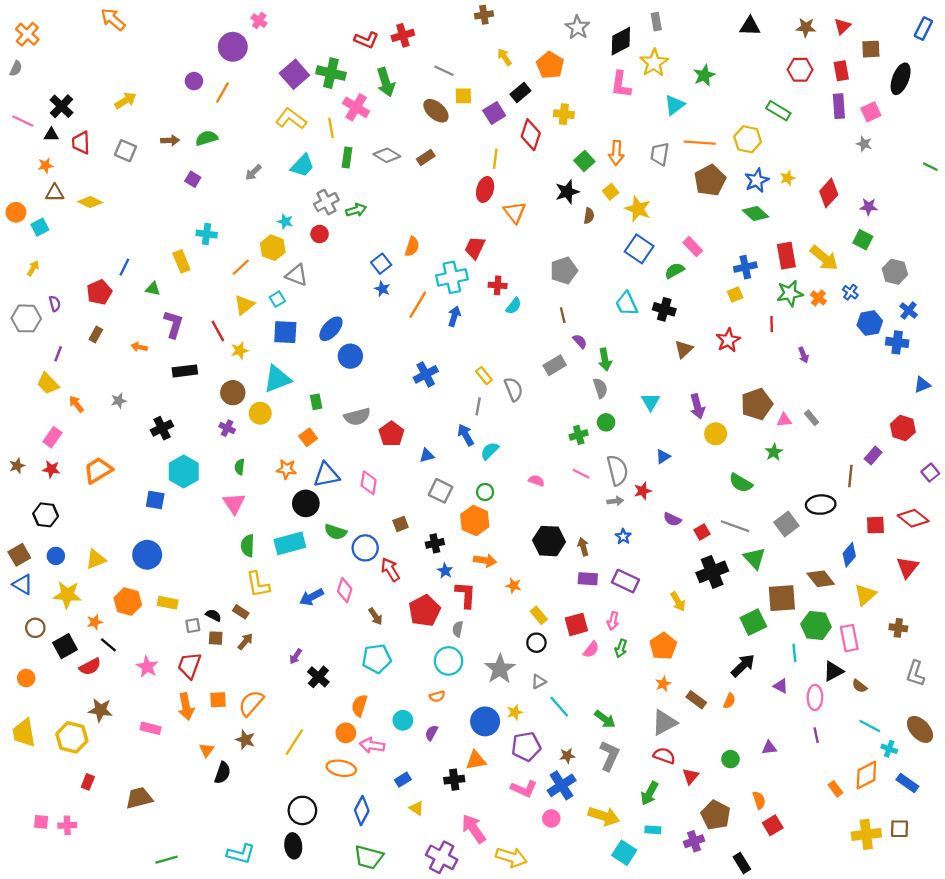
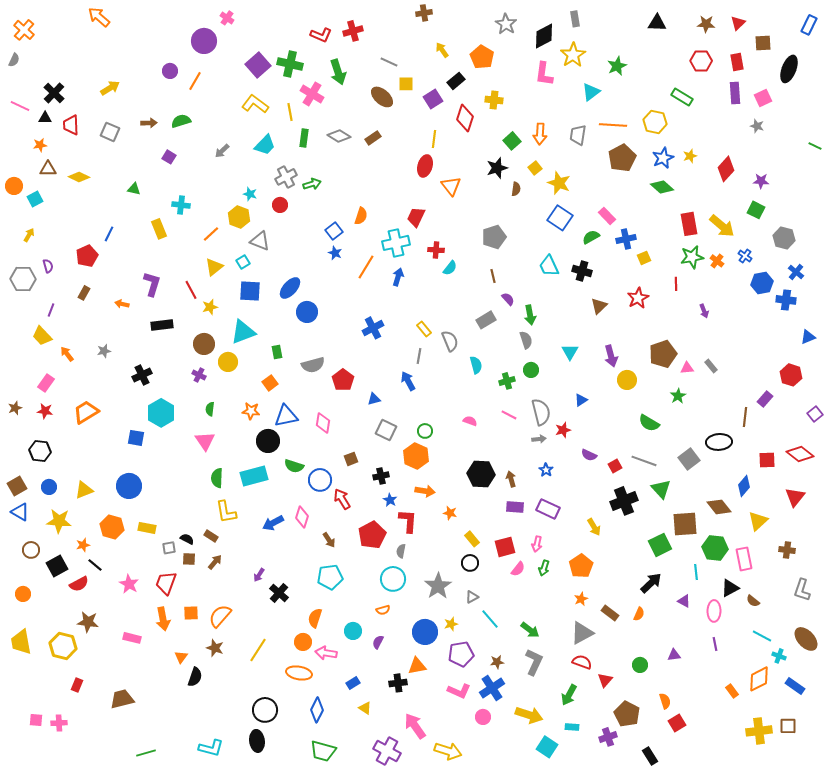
blue cross: (745, 267) -> (626, 239), moved
green triangle: (153, 289) -> (134, 189), moved
cyan semicircle: (490, 451) -> (476, 365), moved, turned 120

